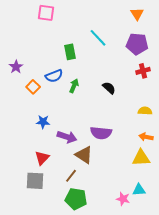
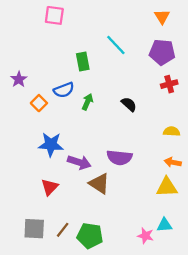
blue star: (43, 122) -> (51, 144), size x1.5
brown line: (71, 176) -> (63, 230), moved
gray square: (35, 181) -> (34, 229), moved

